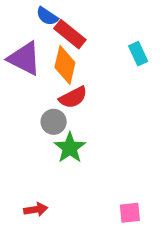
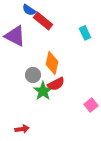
orange diamond: (65, 65) -> (52, 63), moved
red semicircle: (73, 97) -> (56, 84), moved
pink square: (130, 213) -> (91, 105), moved, turned -32

